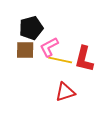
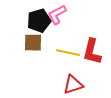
pink L-shape: (49, 47) -> (57, 15), moved

